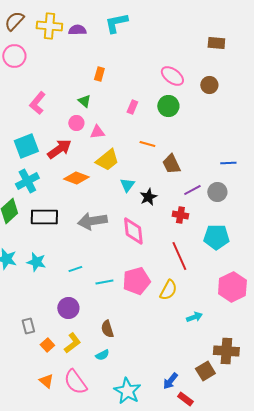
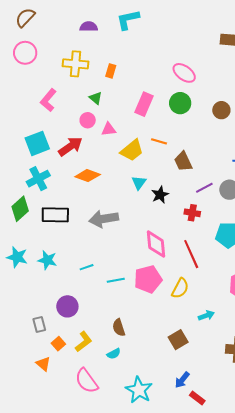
yellow cross: (49, 26) -> (75, 64), moved
brown circle: (209, 85) -> (221, 110), moved
pink rectangle: (132, 107) -> (144, 104), size x1.6
yellow trapezoid: (107, 160) -> (132, 150), moved
pink diamond: (133, 231) -> (156, 244), moved
purple circle: (68, 308) -> (67, 306), moved
brown square: (205, 371) -> (178, 340), moved
orange triangle: (46, 381) -> (43, 364), moved

